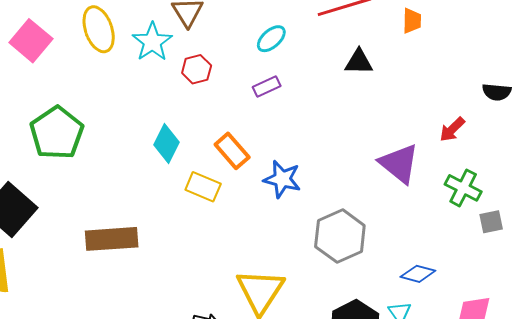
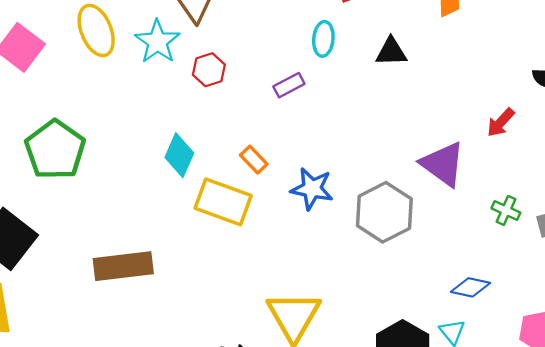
cyan ellipse: (271, 39) -> (323, 39), moved, turned -40
orange rectangle: (232, 151) -> (254, 160), size x0.7
yellow rectangle: (203, 187) -> (223, 202), size x1.4
green cross: (463, 188) -> (506, 210), moved, size x0.7
gray hexagon: (340, 236) -> (384, 212), moved

